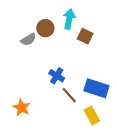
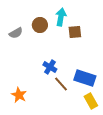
brown square: (85, 36) -> (75, 32), turned -32
gray semicircle: (28, 39) -> (16, 33), moved
yellow rectangle: (92, 115) -> (91, 101), moved

